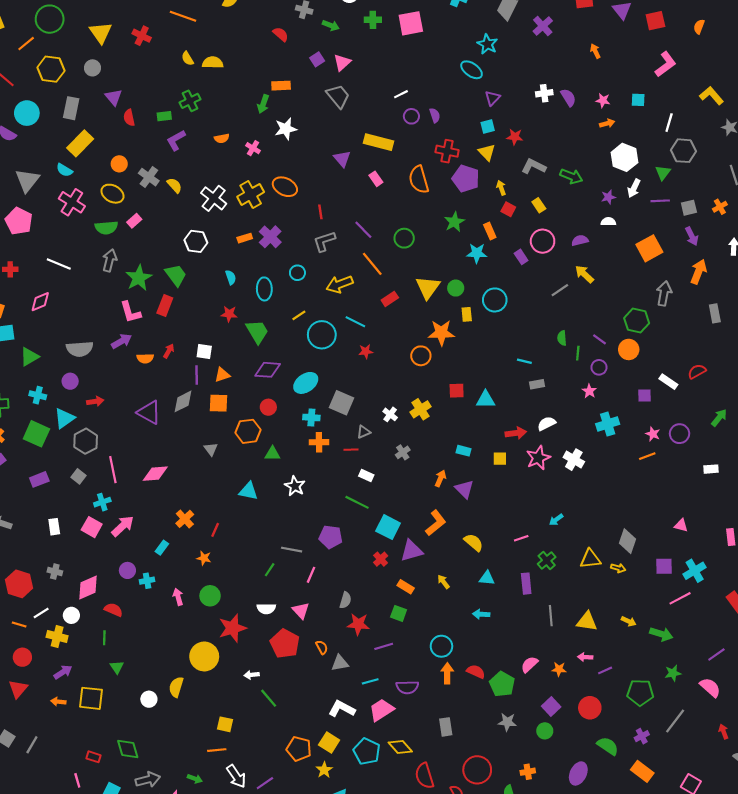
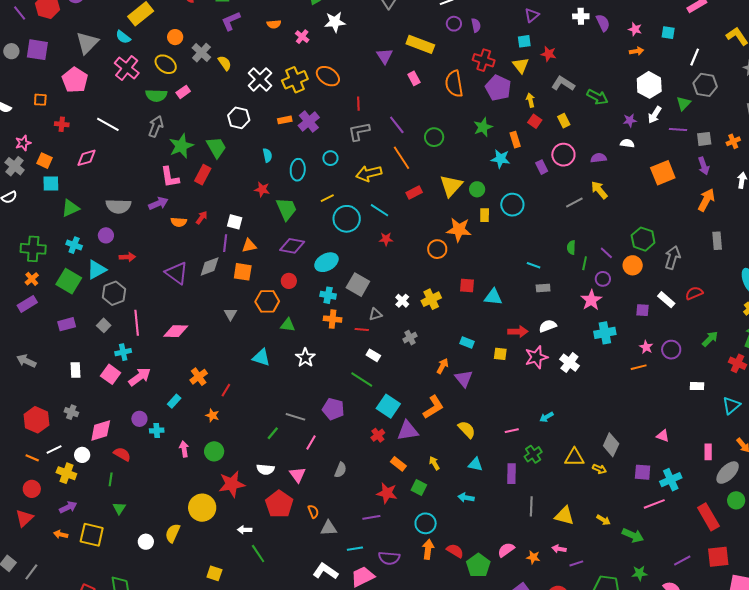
gray arrow: (664, 293) -> (672, 258), moved
pink star: (589, 391) -> (591, 300), size x1.5
green square: (399, 613) -> (419, 487), moved
red star: (358, 624) -> (387, 493), moved

